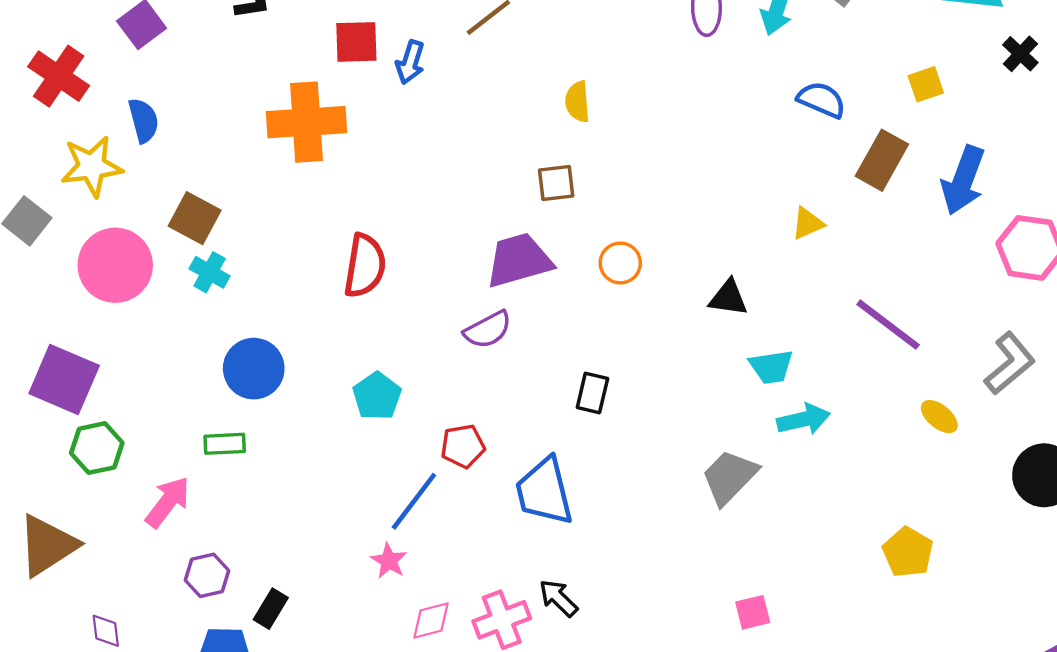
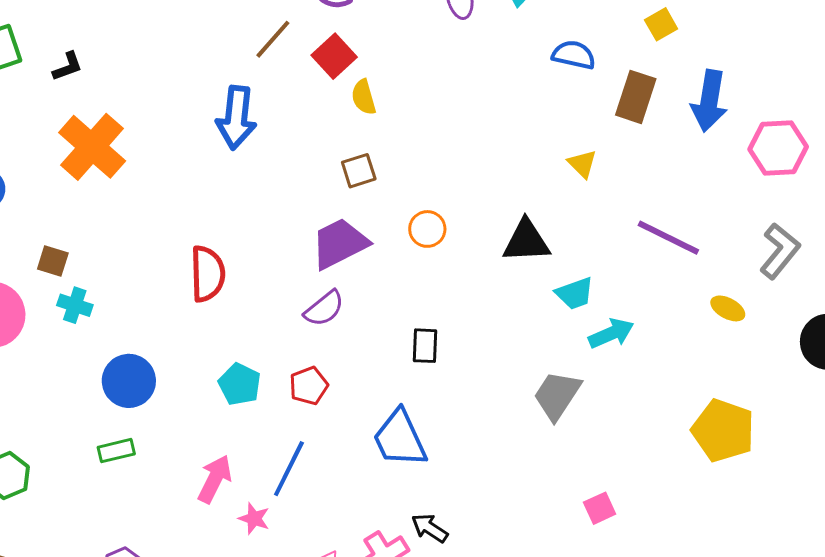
red square: (356, 42) -> (334, 56), moved, turned -30
blue arrow: (410, 62) -> (236, 118), moved, size x1.6
orange cross: (307, 122) -> (92, 147), moved, turned -34
brown square: (195, 218) -> (53, 261), size x0.7
yellow triangle: (808, 223) -> (582, 164), turned -40
black triangle: (728, 298) -> (526, 241), size x1.4
red pentagon: (463, 446) -> (309, 386), moved
pink arrow: (168, 502) -> (215, 479), moved
yellow pentagon: (908, 552) -> (723, 431), size x1.4
pink star: (389, 561) -> (254, 519), moved

